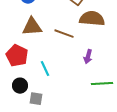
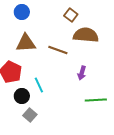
black circle: (20, 86) -> (22, 96), moved
gray square: (36, 99) -> (30, 115), turned 32

